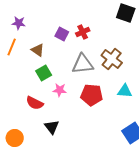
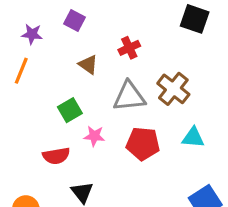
purple square: (62, 34) -> (75, 20), moved
brown triangle: (38, 50) -> (88, 65), moved
red semicircle: (35, 103) -> (56, 156), turned -36

